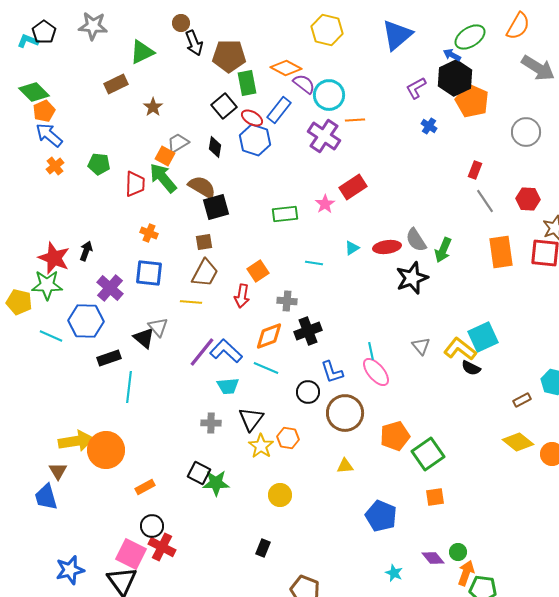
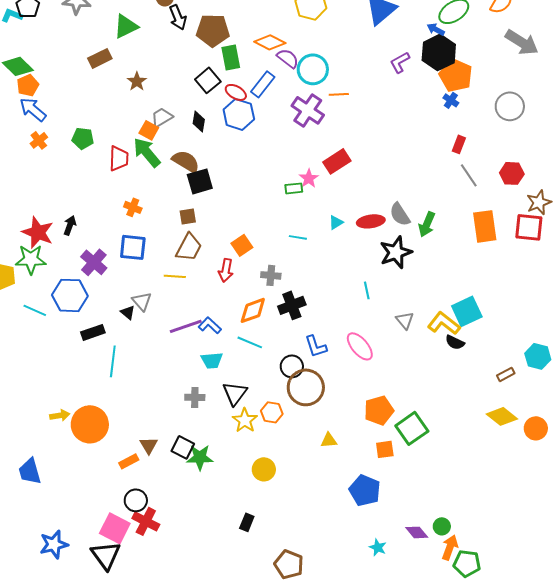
blue cross: (429, 126) -> (451, 100), moved
green rectangle: (285, 214) -> (294, 188), moved, size x0.7
black triangle: (144, 338) -> (128, 312), size x0.7
blue L-shape: (226, 351) -> (210, 325), size x0.7
cyan line: (371, 351) -> (367, 290), moved
purple line: (202, 352) -> (186, 326), turned 32
brown circle: (345, 413) -> (306, 387), moved
yellow arrow: (76, 441) -> (60, 415), size x0.6
brown triangle: (58, 471) -> (149, 445), moved
orange square: (435, 497) -> (385, 449), moved

